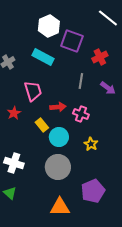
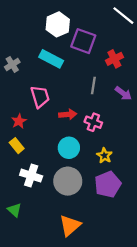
yellow rectangle: (42, 125) -> (17, 146), moved
white cross: (14, 163) -> (31, 176), moved
purple pentagon: (93, 191) -> (108, 184), moved
orange triangle: (60, 207) -> (70, 226), turned -40

